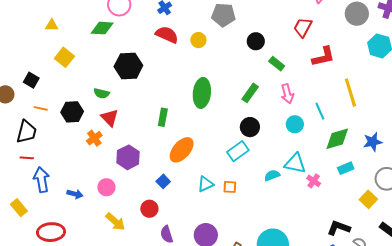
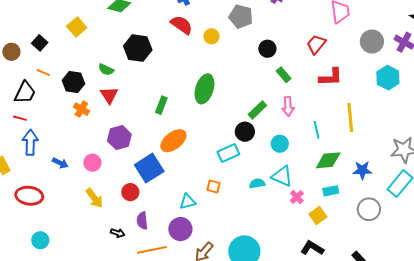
green rectangle: (250, 93) -> (257, 110), moved
cyan circle: (295, 124) -> (280, 144), moved
orange cross: (94, 138) -> (81, 109), moved, turned -35
blue square: (163, 181) -> (149, 168), size x2.0
cyan triangle: (206, 184) -> (188, 202), moved
yellow square: (368, 199) -> (318, 216), moved

